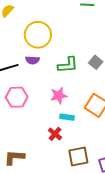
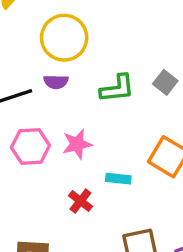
pink star: (59, 96) -> (77, 144), moved
red cross: (55, 134) -> (80, 201), moved

